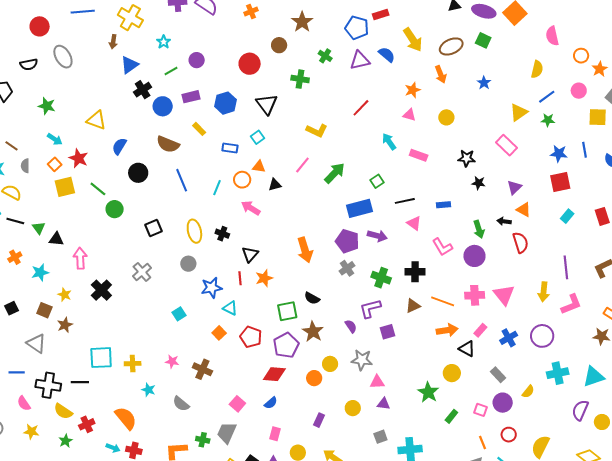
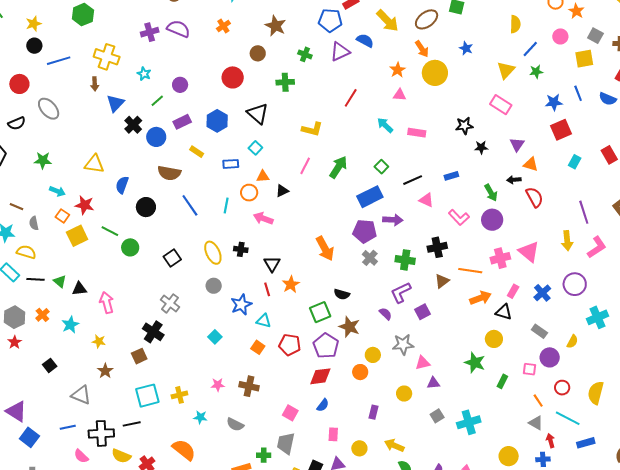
yellow circle: (446, 117) -> (435, 73), moved, size x1.6
black cross: (101, 290) -> (153, 332), moved
brown square: (44, 310) -> (139, 356), moved, turned -35

